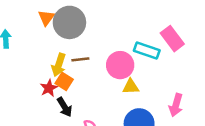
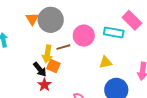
pink circle: (120, 65) -> (84, 36), moved
red star: (49, 88) -> (44, 85), moved
black arrow: (65, 107) -> (40, 69), moved

